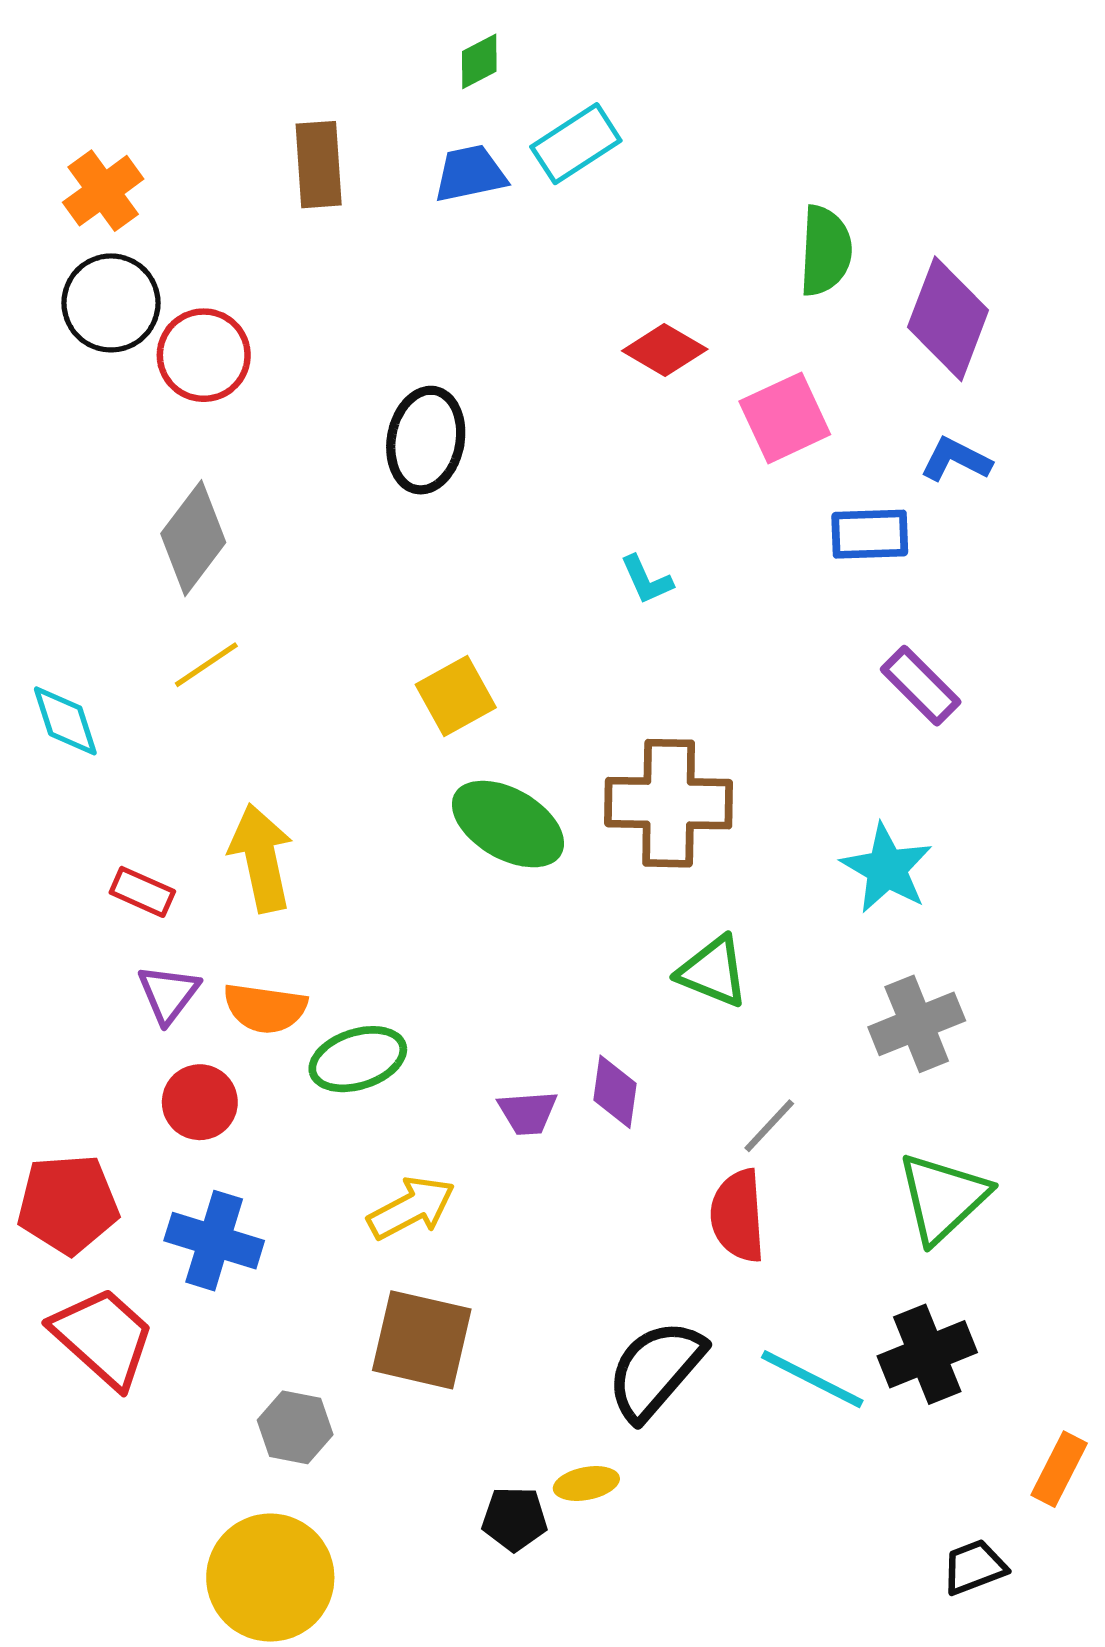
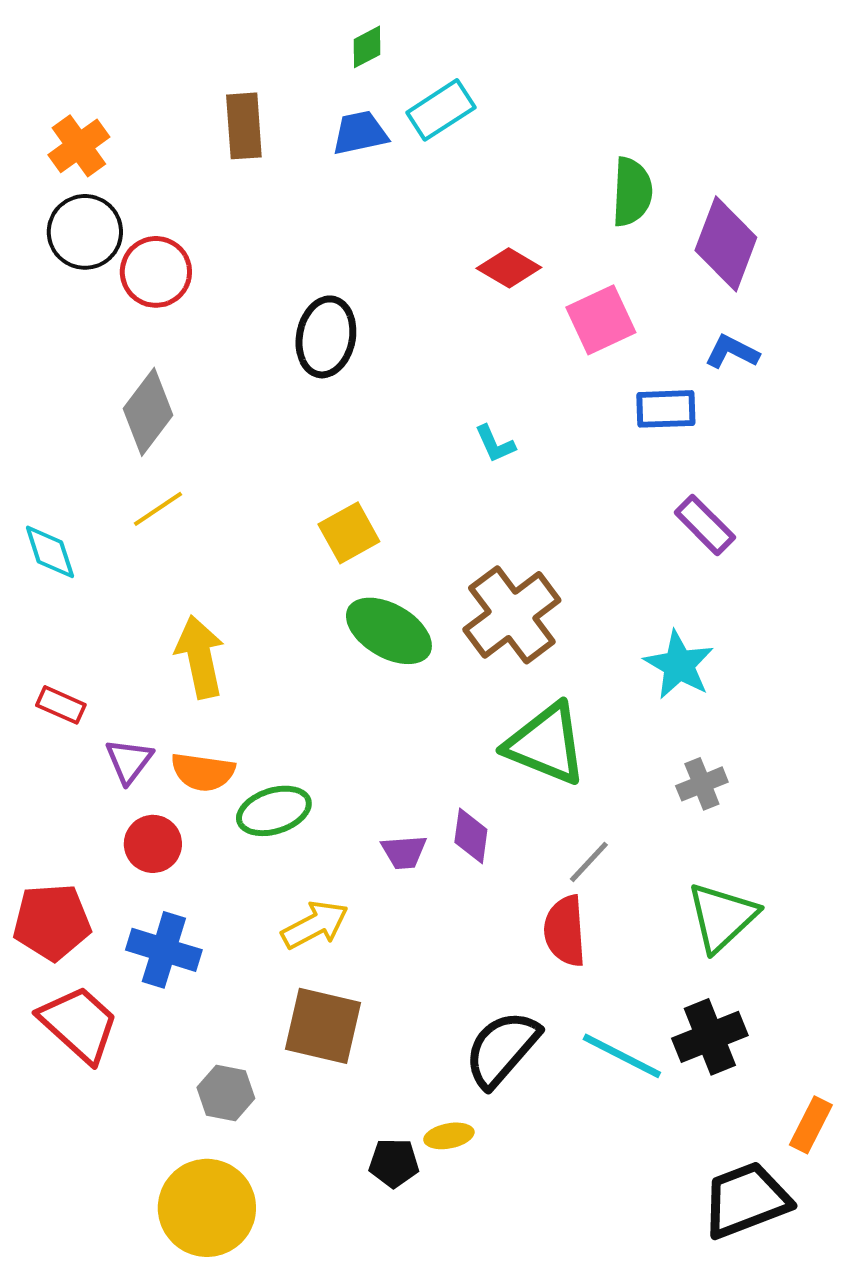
brown cross: (669, 803) -> (512, 615), turned -38
red rectangle: (142, 892) -> (61, 705), moved
green triangle: (713, 972) -> (546, 744), size x1.5
gray cross: (917, 1024) -> (702, 784), size x0.7
black trapezoid: (974, 1567) -> (746, 1200), size x1.8

